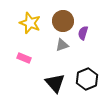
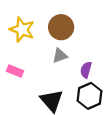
purple semicircle: (83, 33) -> (86, 70), moved

